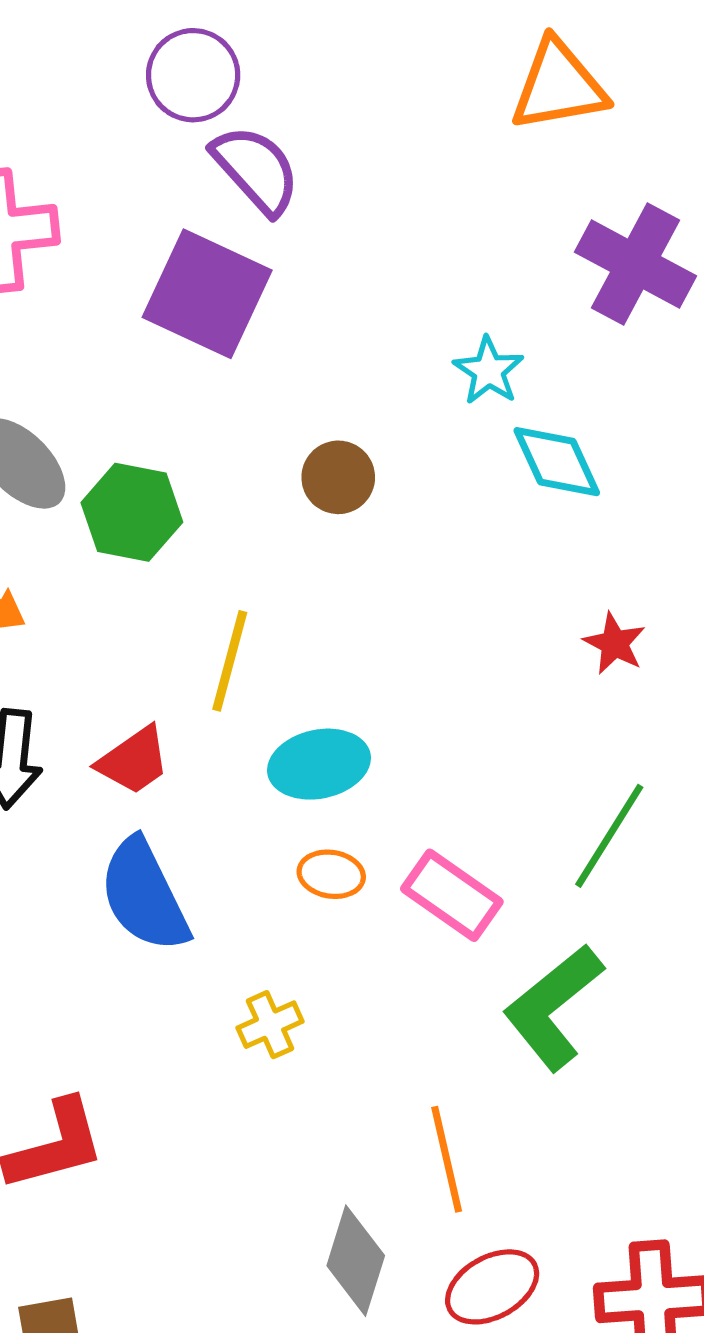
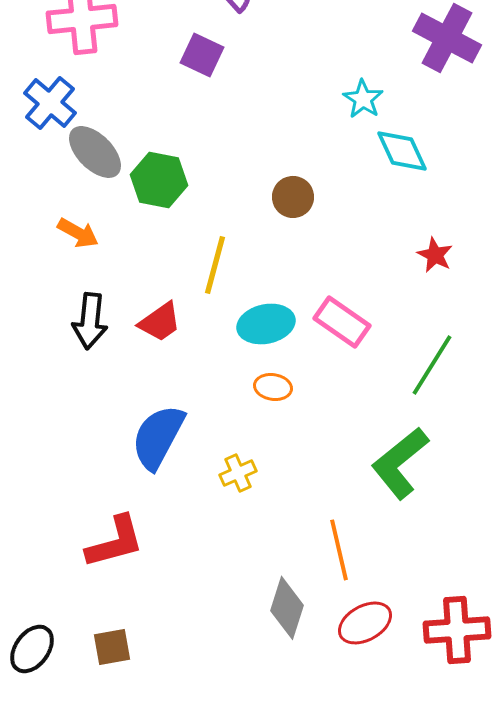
purple square: (207, 294) -> (202, 55), size x0.6
brown circle: (338, 477) -> (293, 197), moved
blue semicircle: (144, 895) -> (158, 437), moved, turned 54
pink rectangle: (452, 895) -> (342, 322), moved

